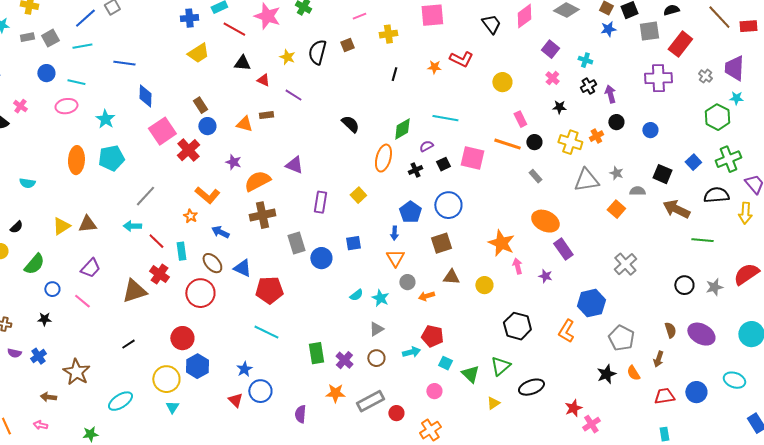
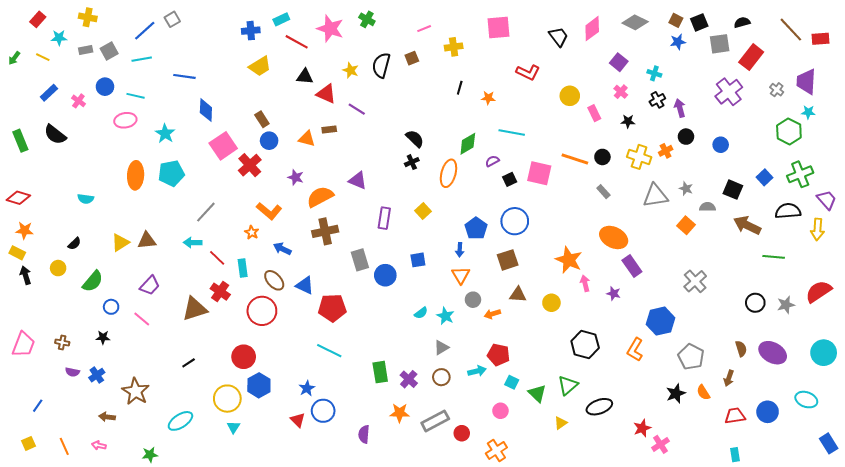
orange star: (434, 67) -> (488, 98), moved
purple cross: (658, 78) -> (729, 92), turned -36
red triangle: (263, 80) -> (326, 94), size x1.5
pink cross: (20, 106) -> (78, 101), moved
pink rectangle: (520, 119) -> (594, 113), moved
black cross: (415, 170) -> (412, 162), moved

